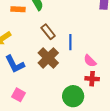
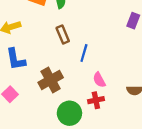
brown cross: (48, 58) -> (51, 80), moved
red cross: (92, 79) -> (96, 100), turned -32

